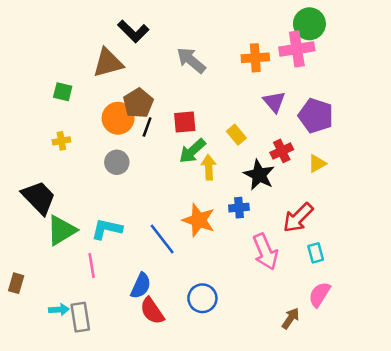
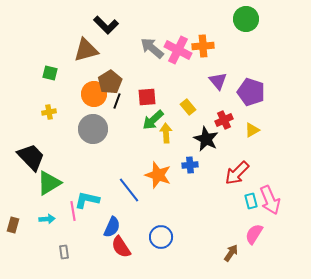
pink cross: (297, 49) -> (178, 50), moved, turned 36
gray circle: (117, 162) -> (93, 129), size x1.5
cyan L-shape: (107, 229) -> (87, 200), moved
pink arrow: (265, 252) -> (270, 200), moved
cyan arrow: (59, 310) -> (47, 219), moved
gray rectangle: (80, 317) -> (64, 252), size x0.6

